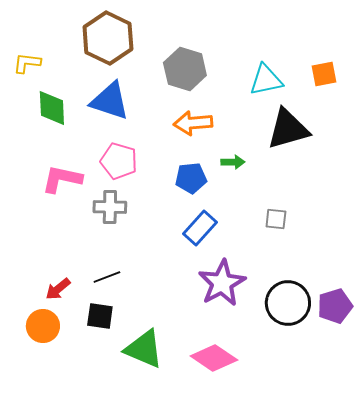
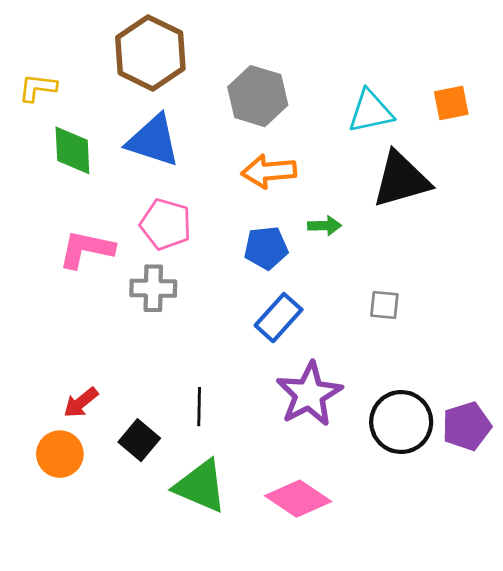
black line: (107, 277) -> (199, 407), moved, turned -68
black square: (100, 316) -> (139, 440), turned 32

